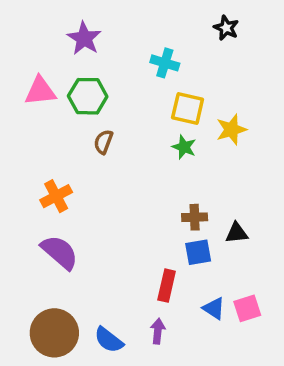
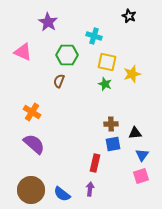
pink triangle: (40, 91) -> (23, 52), turned 30
green hexagon: (88, 96) -> (67, 55), moved
orange cross: (56, 196) -> (32, 112), turned -30
blue triangle: (214, 308) -> (142, 155), moved, turned 32

